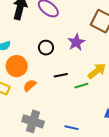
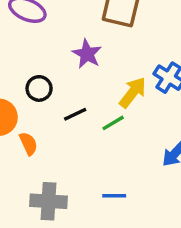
black circle: (46, 48) -> (39, 88), moved
orange semicircle: (30, 85) -> (28, 144), turned 120

